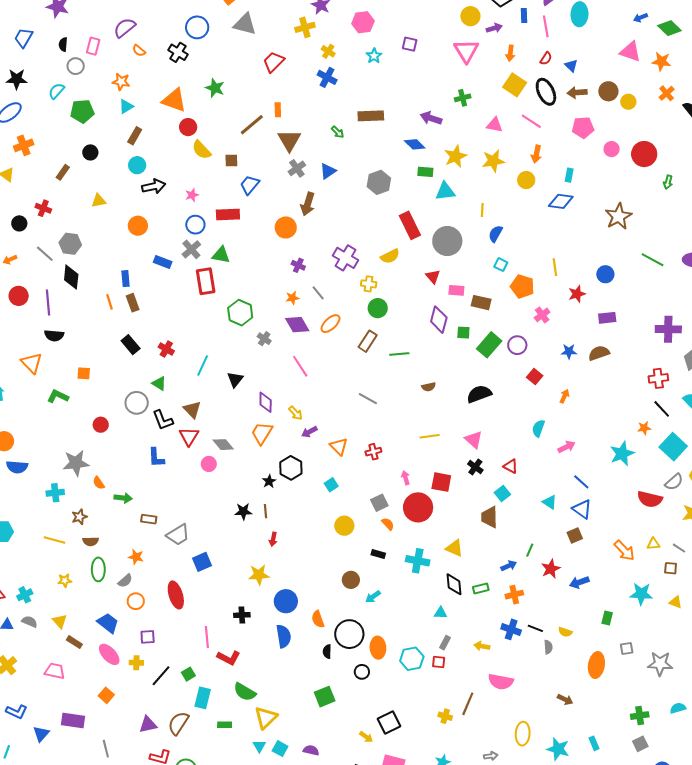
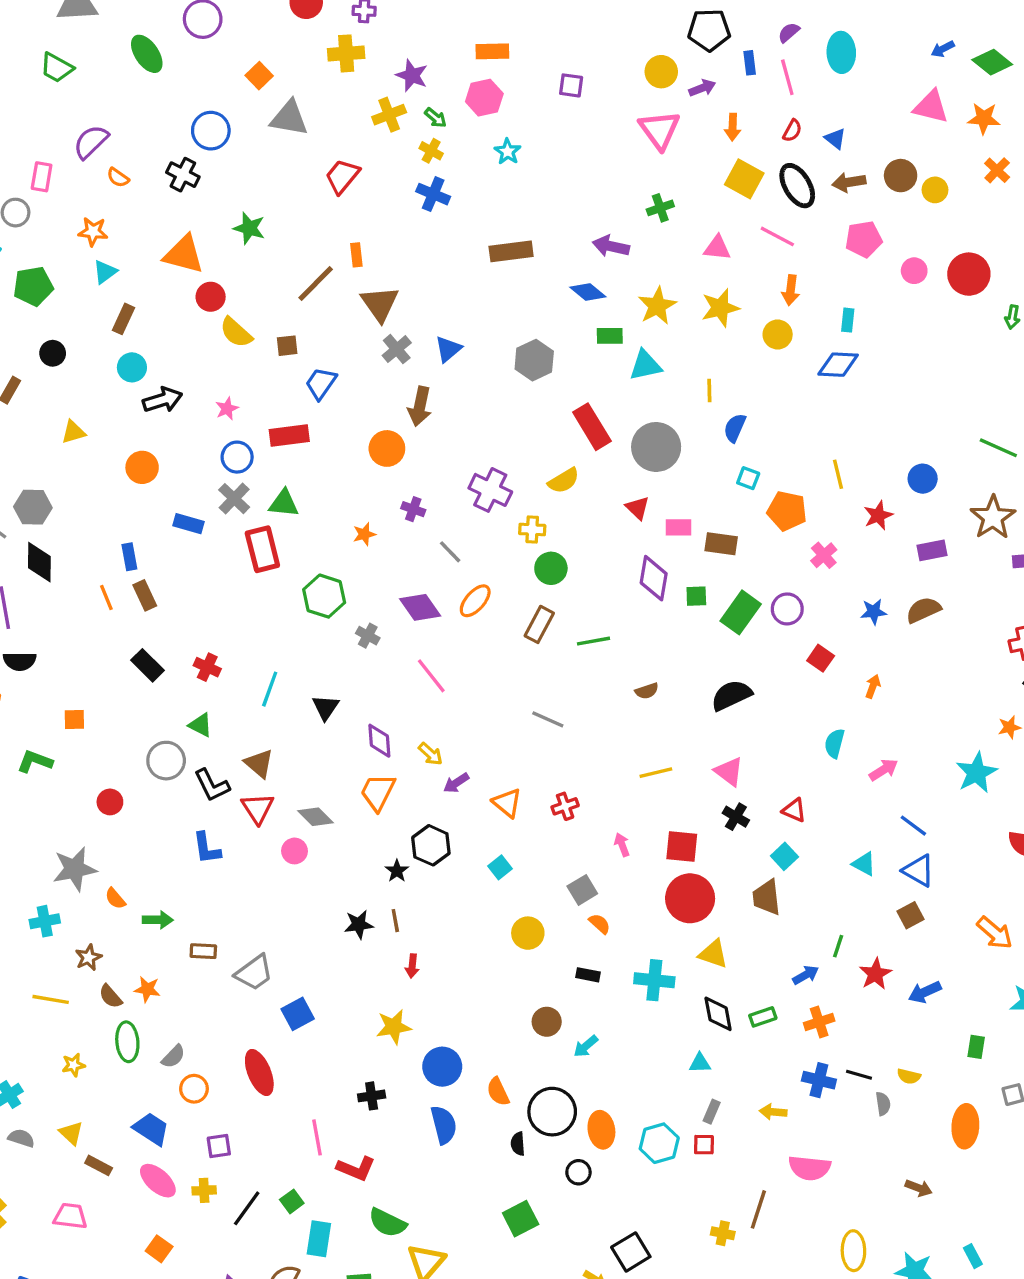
purple square: (410, 44) -> (571, 85), moved
green arrow: (338, 132) -> (436, 118), moved
brown star: (618, 216) -> (993, 517), moved
orange star: (292, 298) -> (364, 534), moved
red circle: (418, 507) -> (690, 898), moved
brown semicircle: (91, 541) -> (111, 996), turned 56
orange star: (136, 557) -> (147, 989), moved

